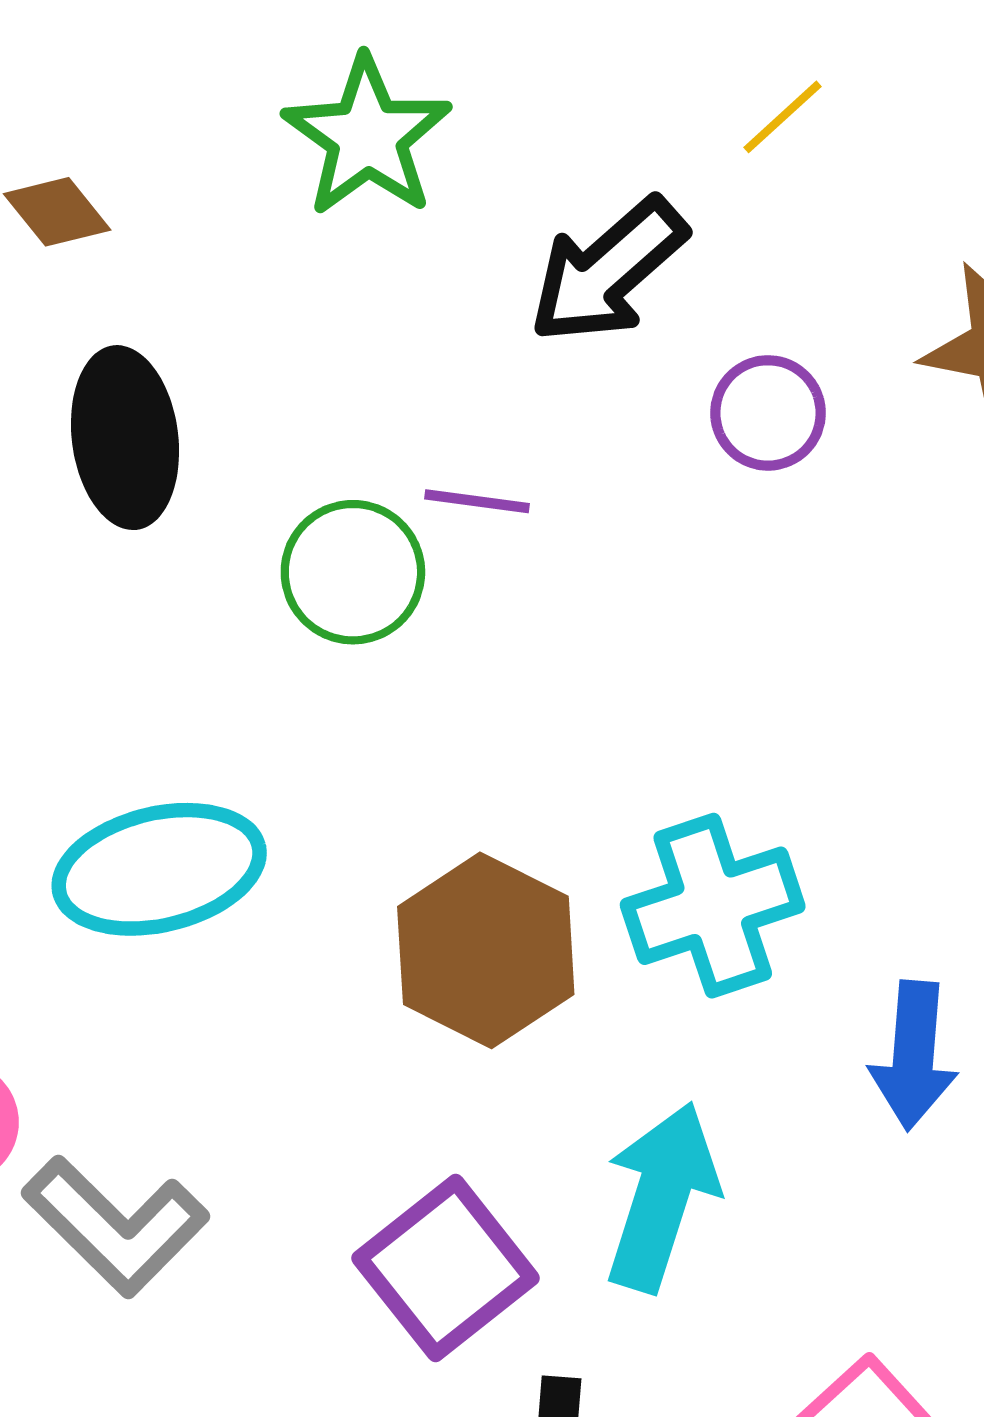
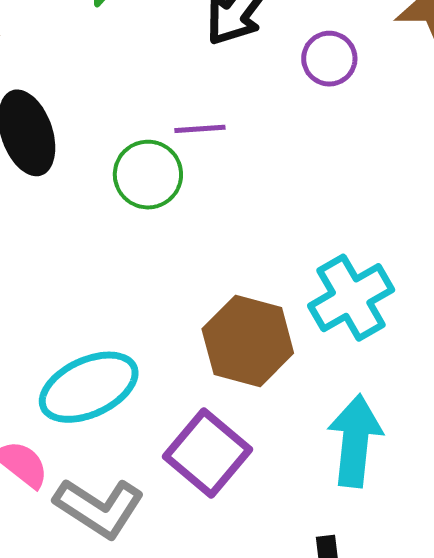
cyan ellipse: (159, 869) -> (89, 387), moved
purple square: (446, 1268) -> (208, 453), moved

